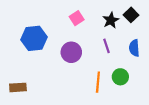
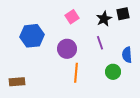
black square: (131, 15) -> (123, 14), turned 32
blue semicircle: (134, 48) -> (127, 55), moved
orange line: (98, 82) -> (76, 73), moved

